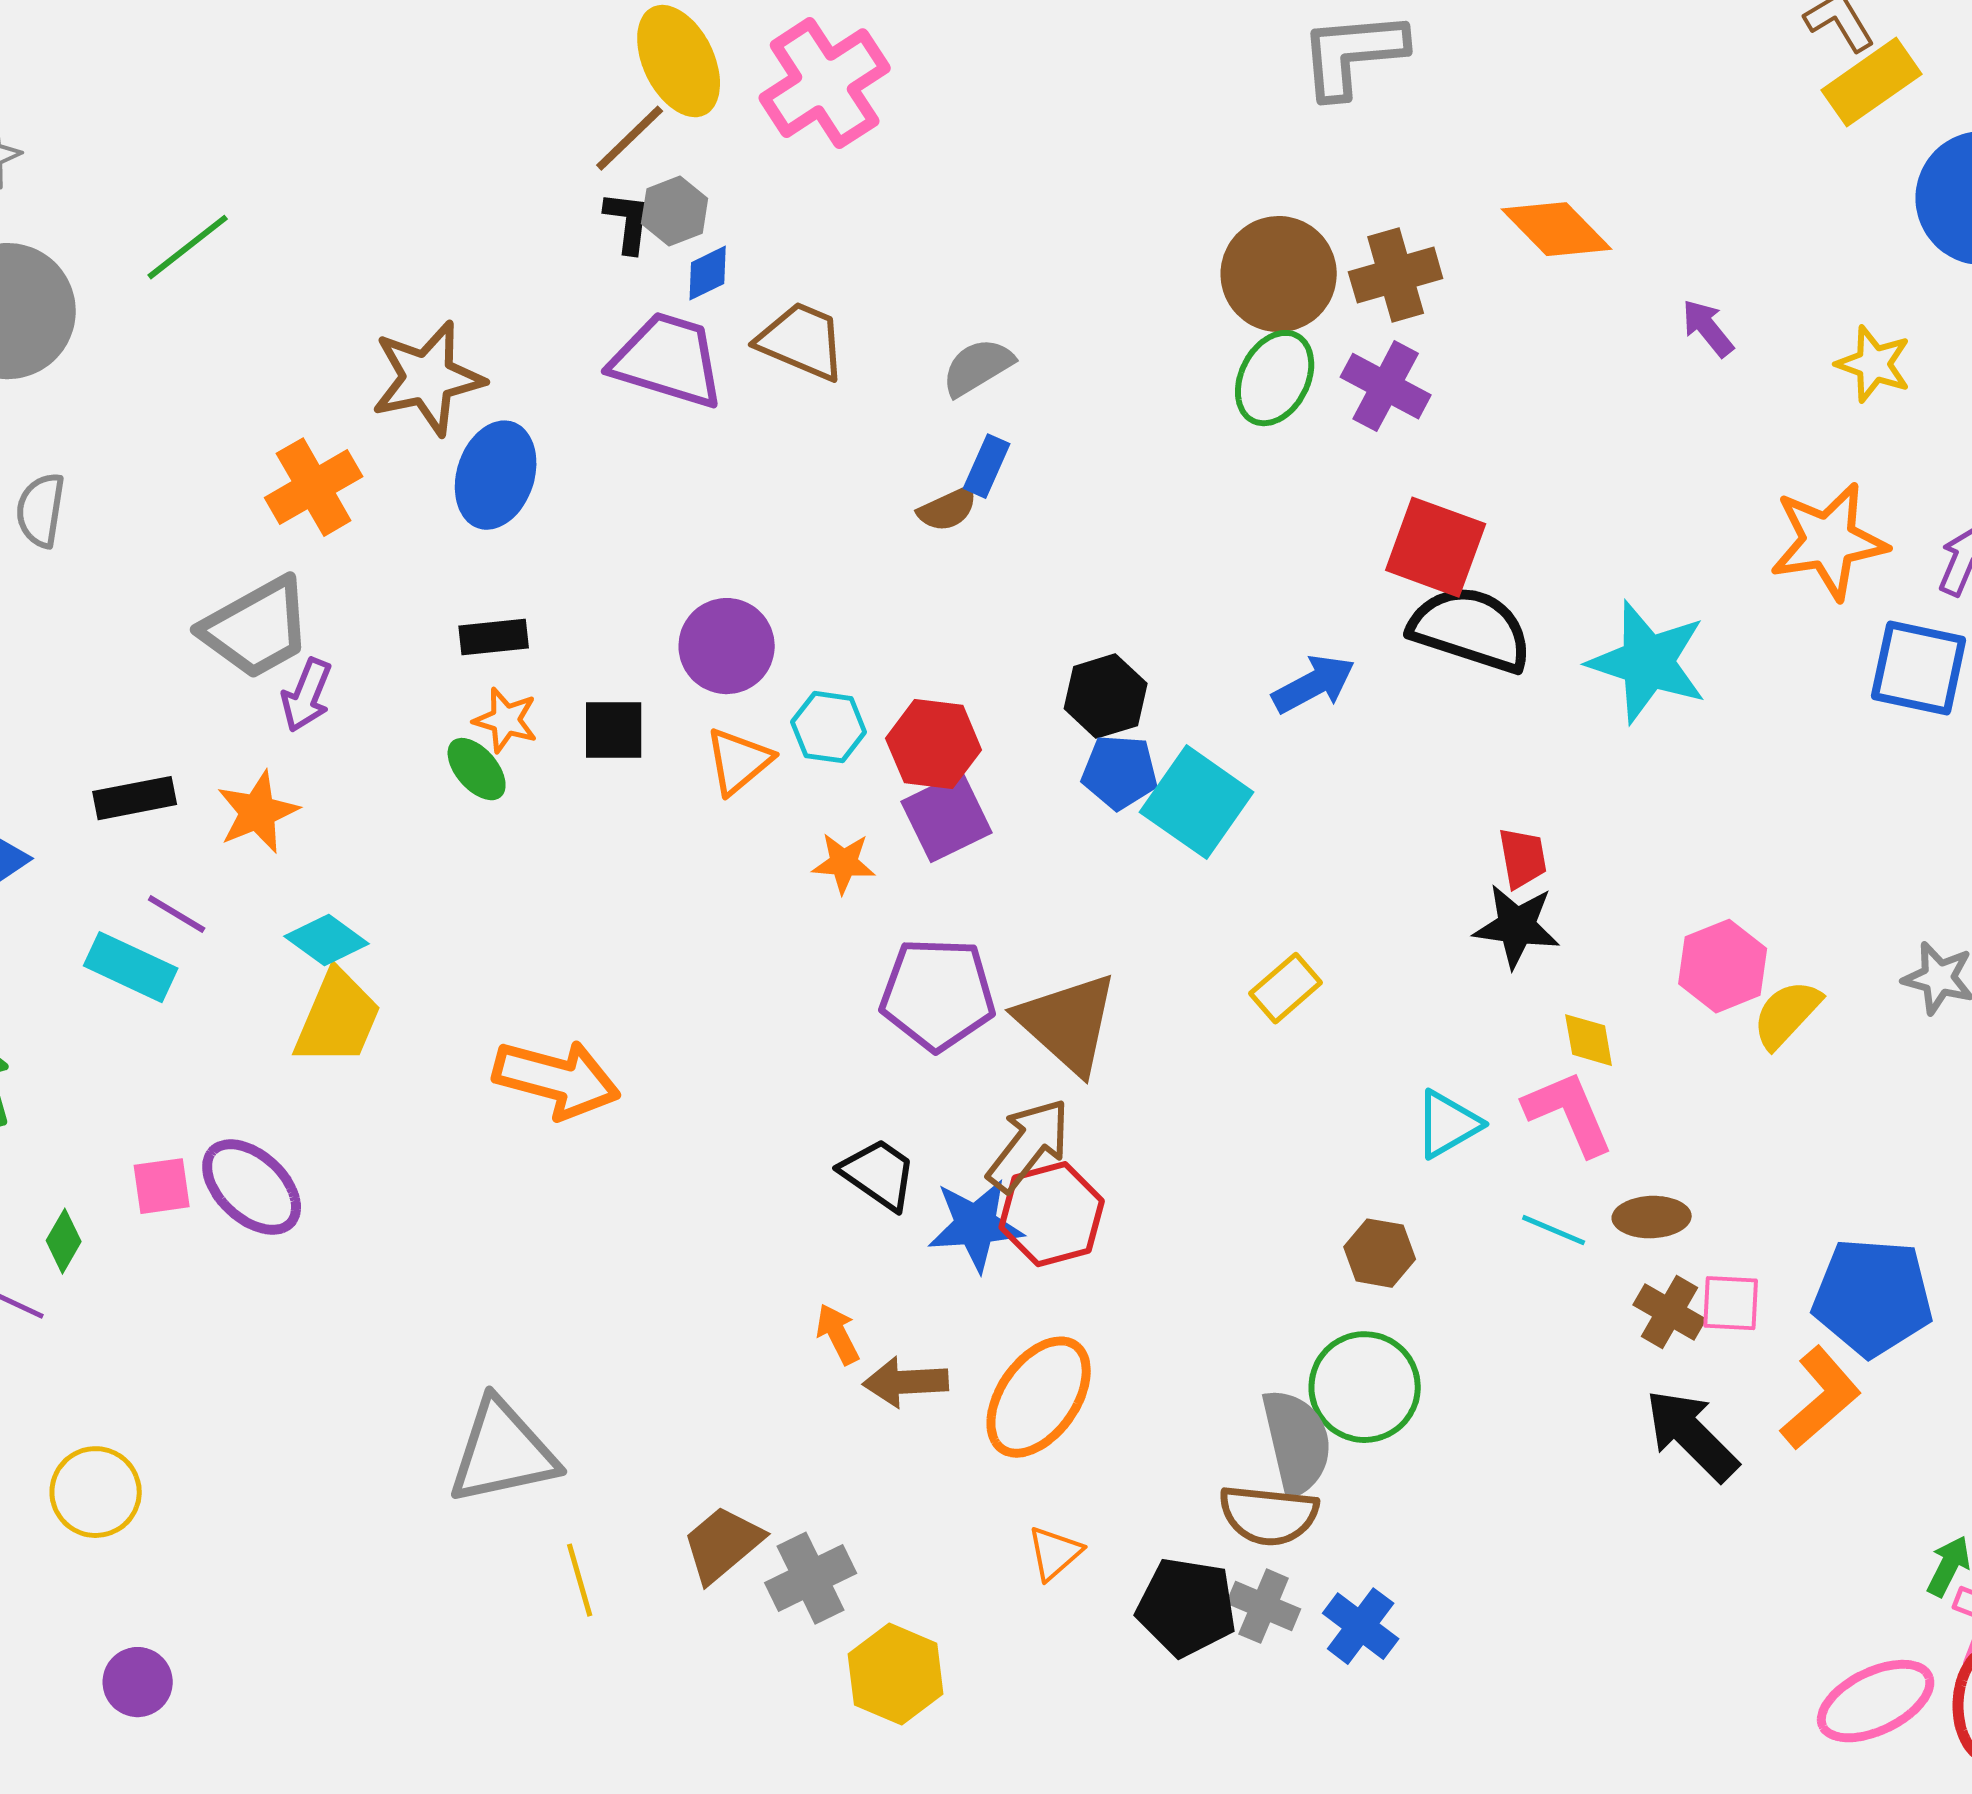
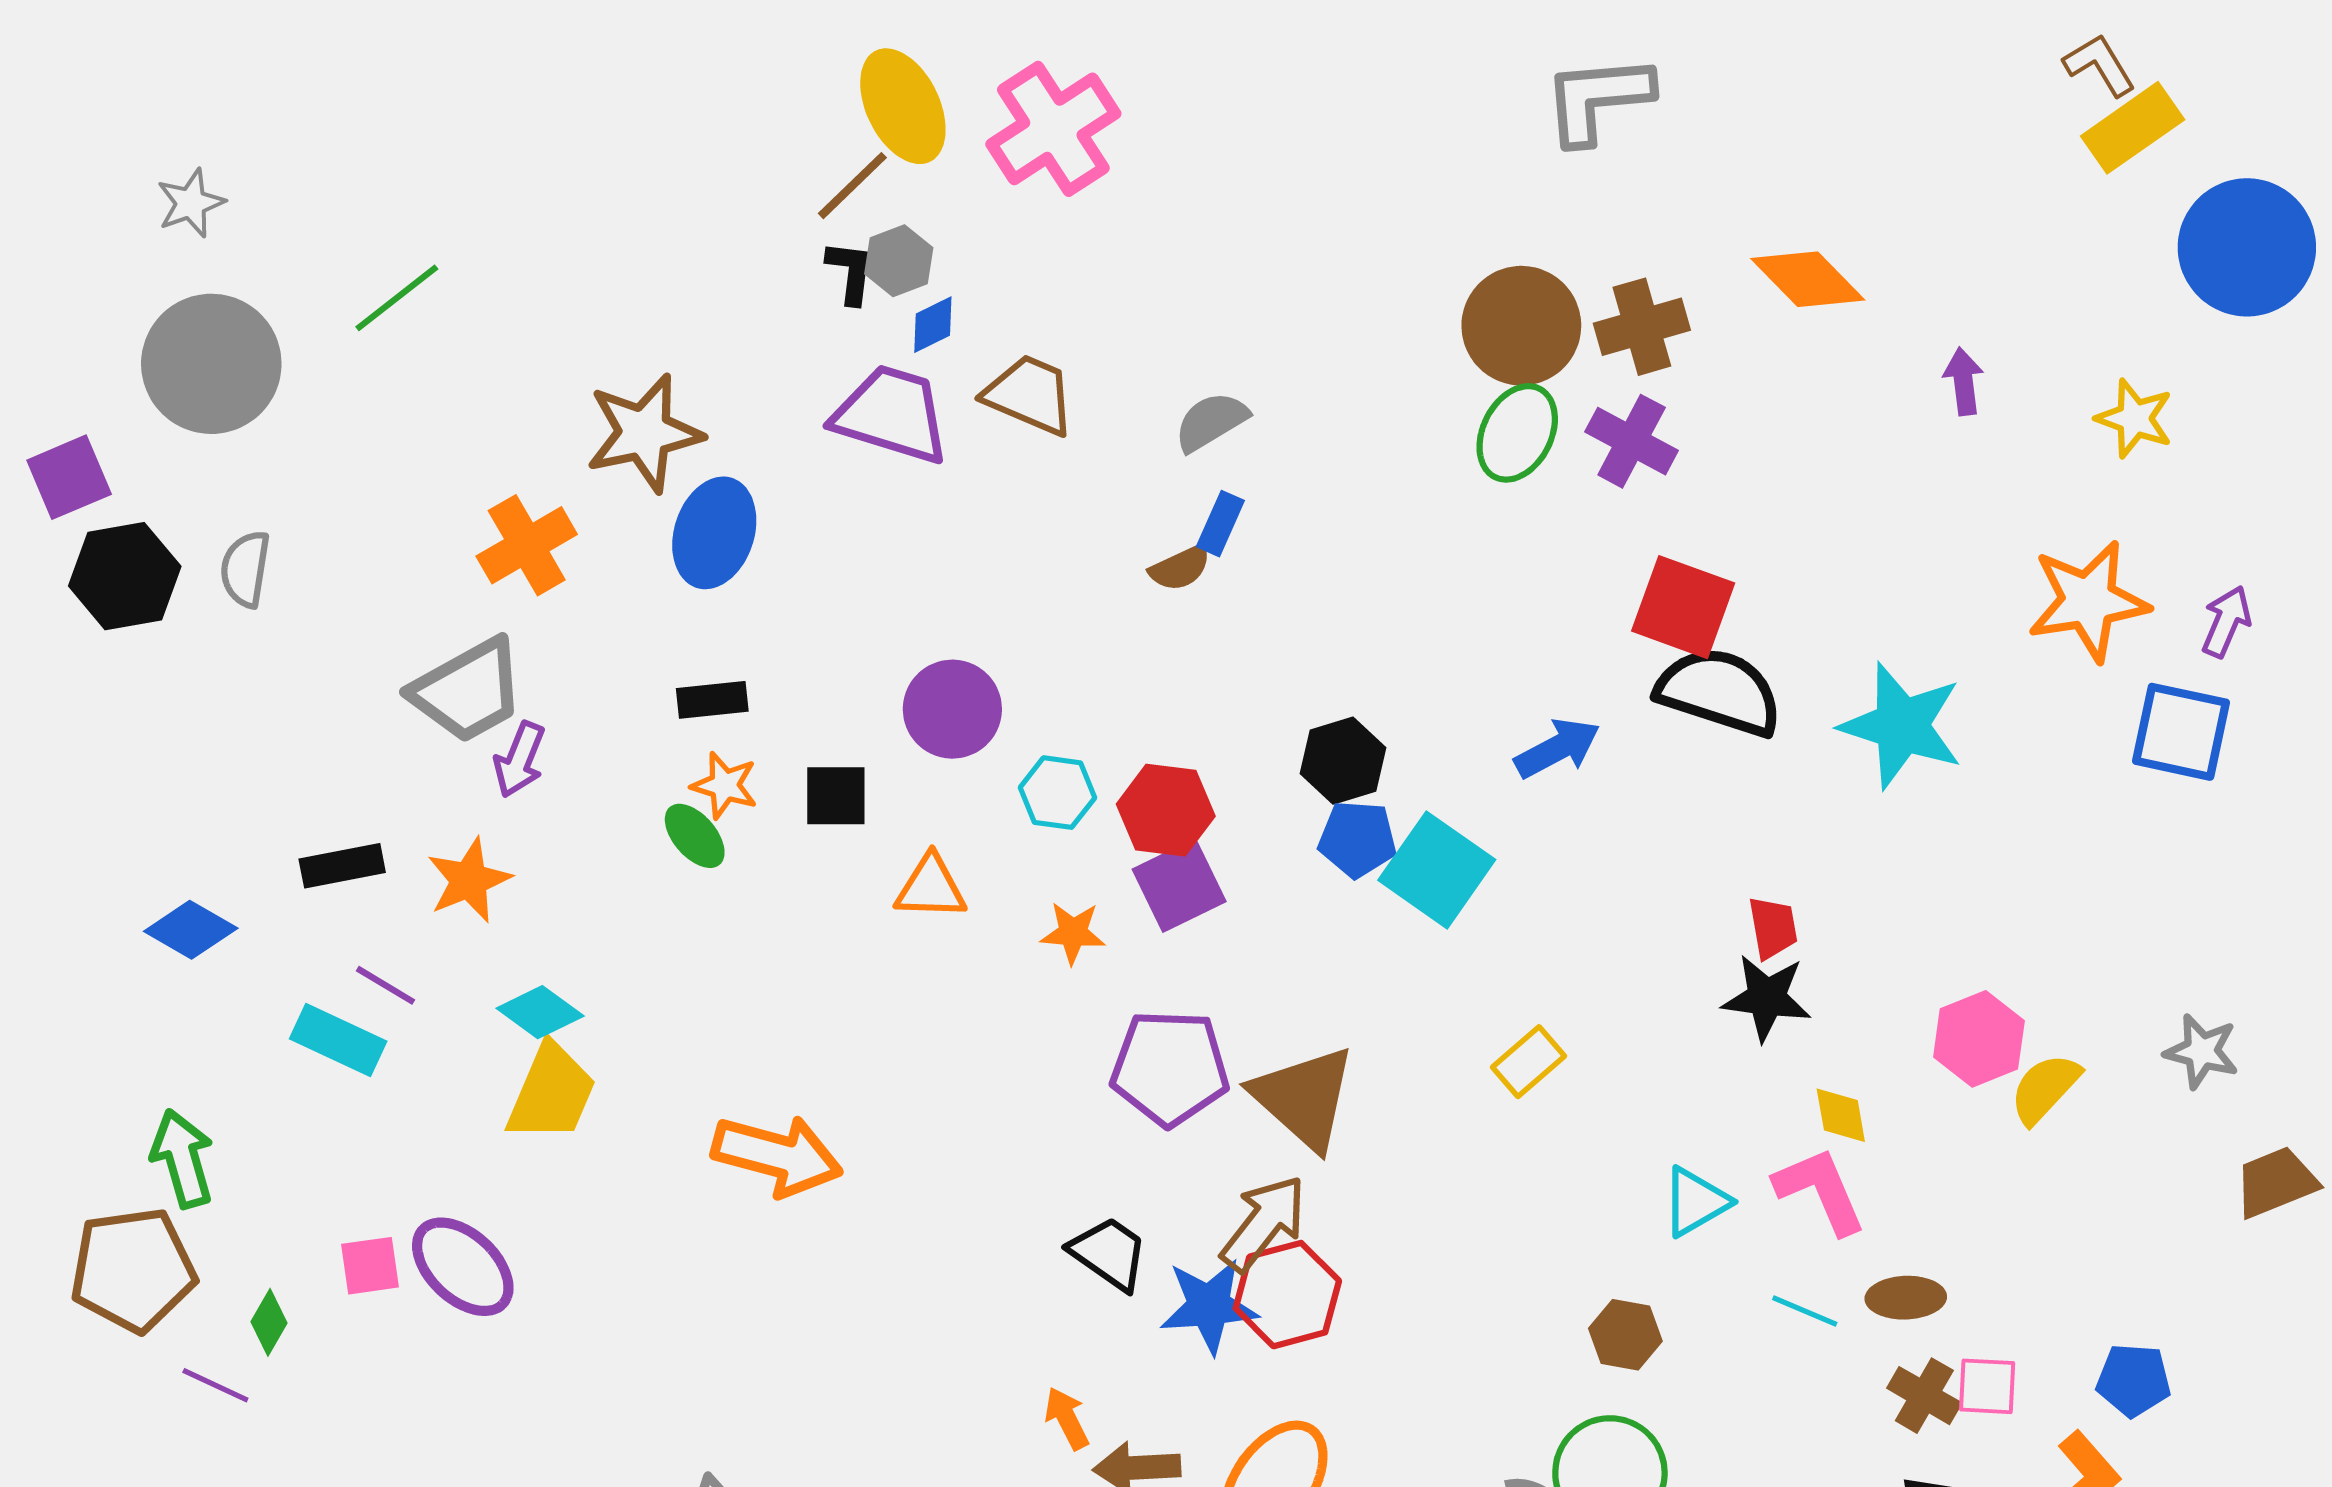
purple arrow: (1708, 328) -> (1963, 381), turned 32
orange triangle: (739, 761) -> (931, 887), moved, turned 42
blue pentagon: (1873, 1297) -> (2134, 1380), size x0.6

